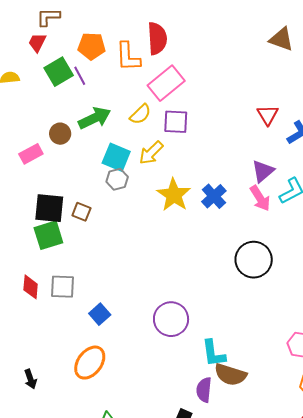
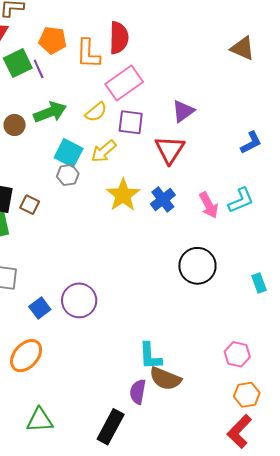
red triangle: (268, 115) -> (170, 150), moved, size x1.4
purple triangle: (263, 171) -> (183, 111), moved
purple circle: (171, 319) -> (79, 300), moved

